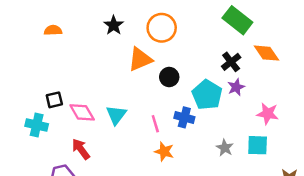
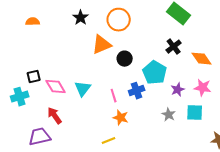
orange diamond: (266, 53) -> (202, 59), moved
purple star: (236, 87) -> (178, 90), moved
blue cross: (184, 117) -> (137, 91), turned -35
cyan cross: (37, 125) -> (20, 97), turned -30

